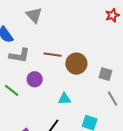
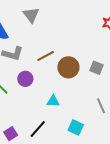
brown line: (53, 55) -> (46, 56), turned -42
gray square: (105, 74) -> (96, 68), moved

